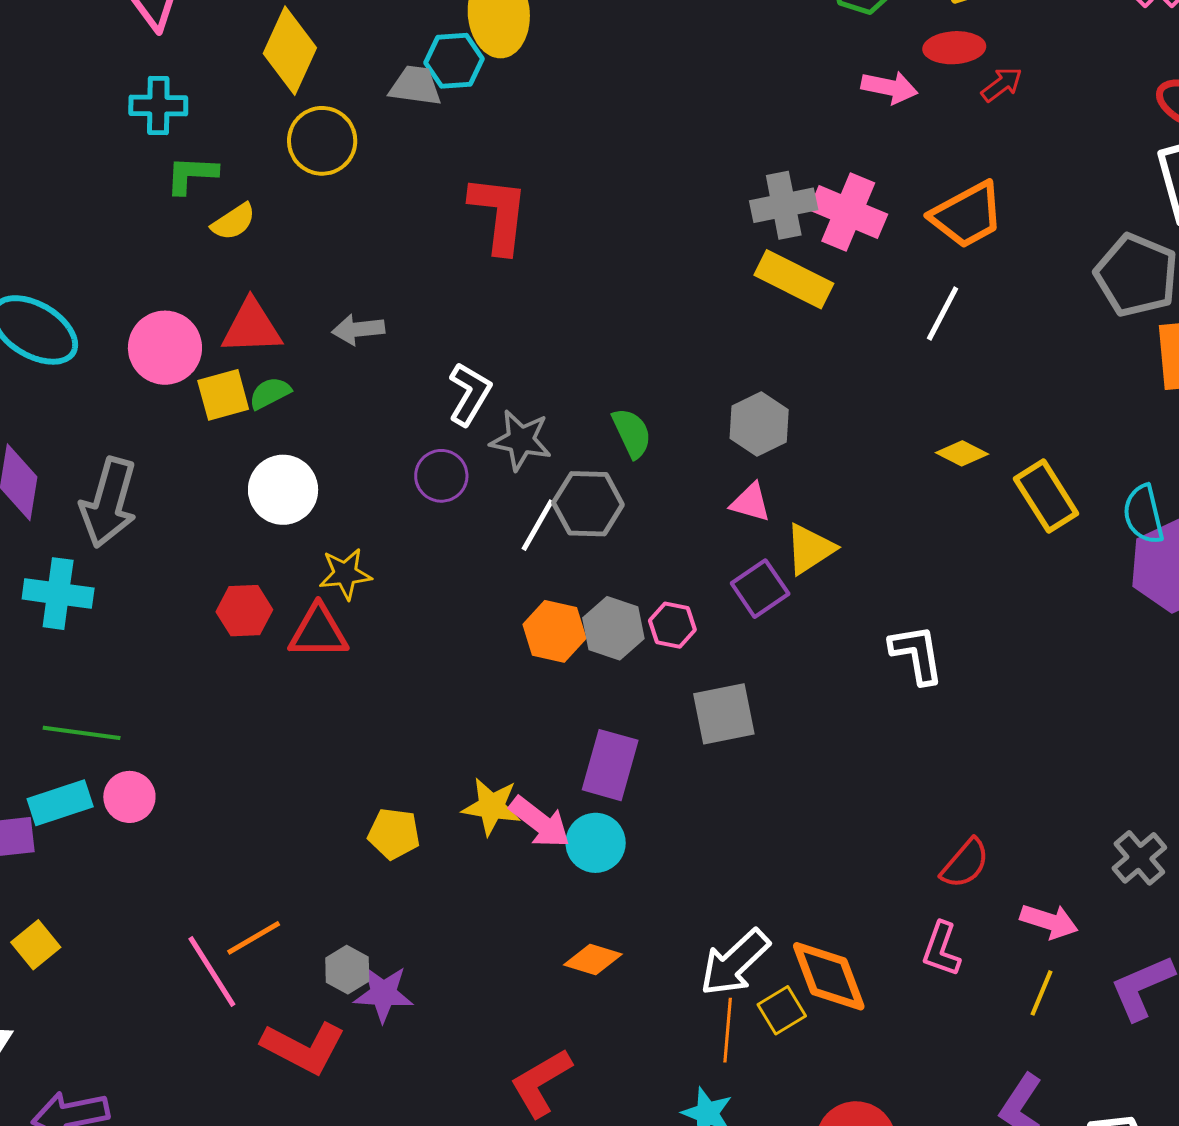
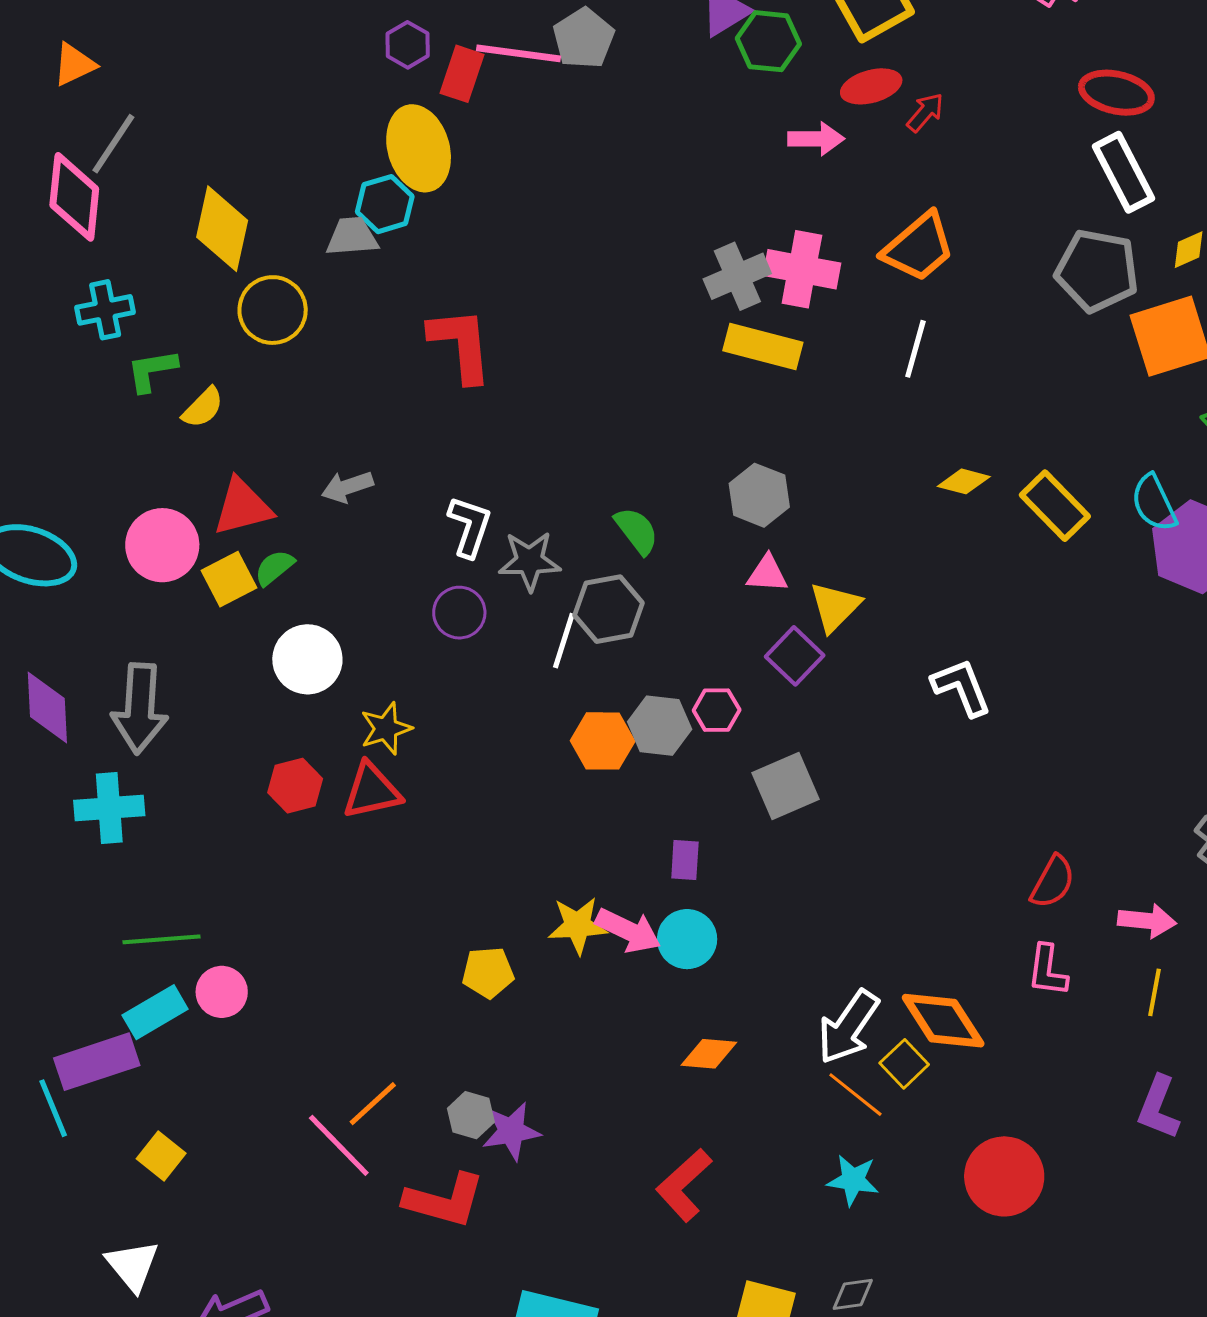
purple rectangle: (610, 765) -> (685, 860), size x0.6
orange line: (728, 1030) -> (855, 1095), turned -44

